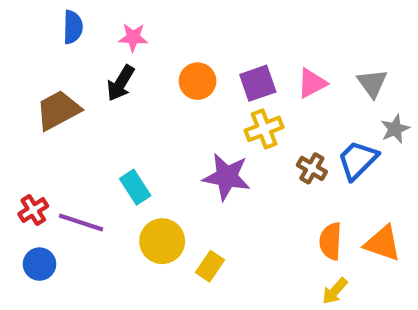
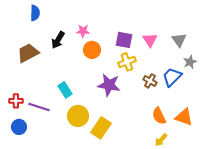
pink star: (133, 37) -> (83, 31), moved
orange circle: (198, 81) -> (92, 50), moved
purple square: (258, 83) -> (124, 40), turned 30
pink triangle: (312, 83) -> (150, 40), turned -35
red cross: (33, 210) -> (16, 101), turned 32
orange semicircle: (331, 241) -> (159, 116), turned -30
yellow rectangle: (210, 266) -> (101, 128), size x1.5

